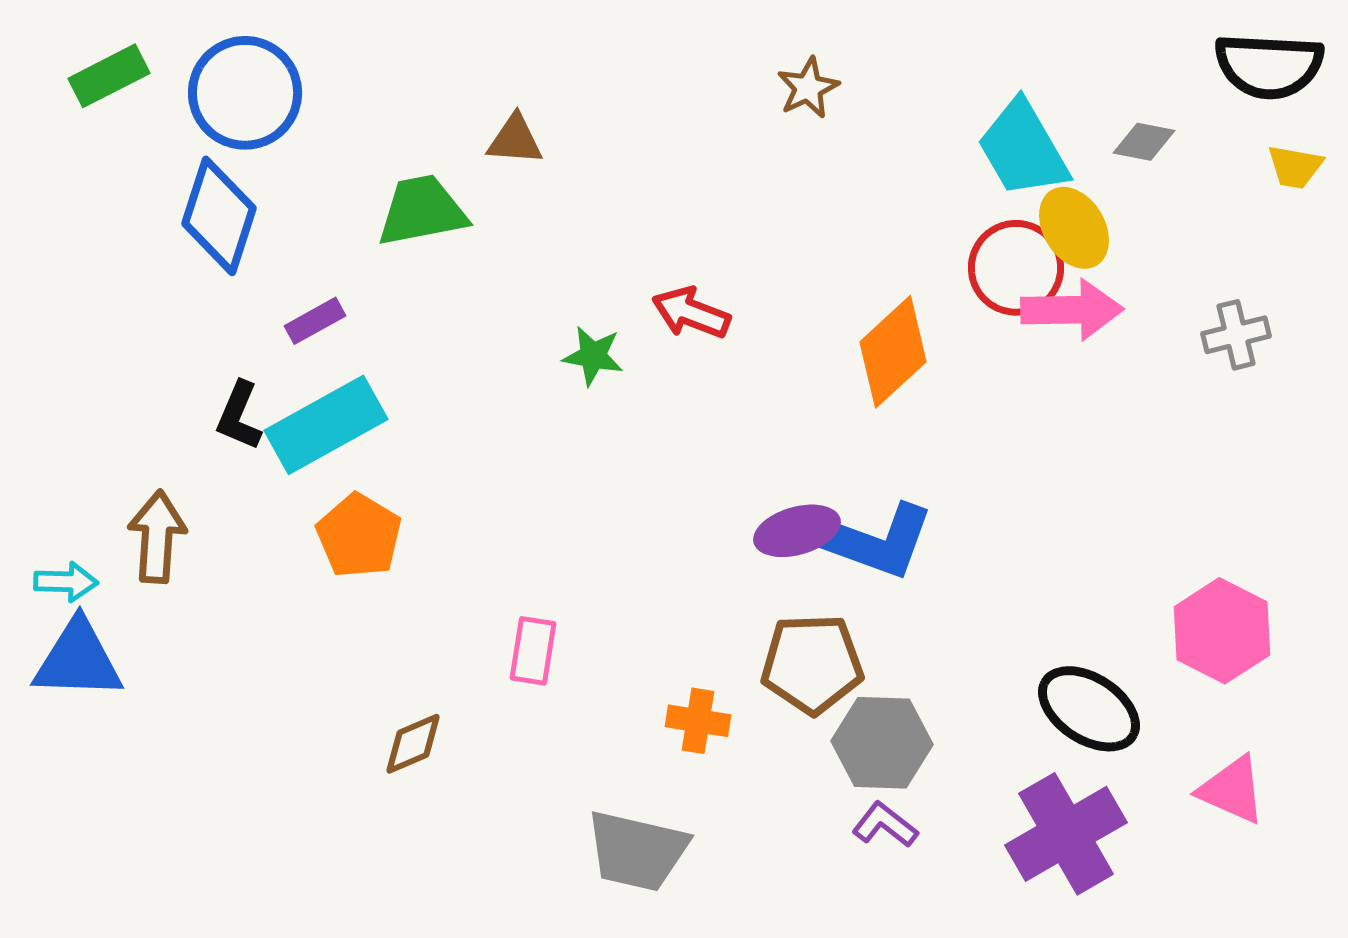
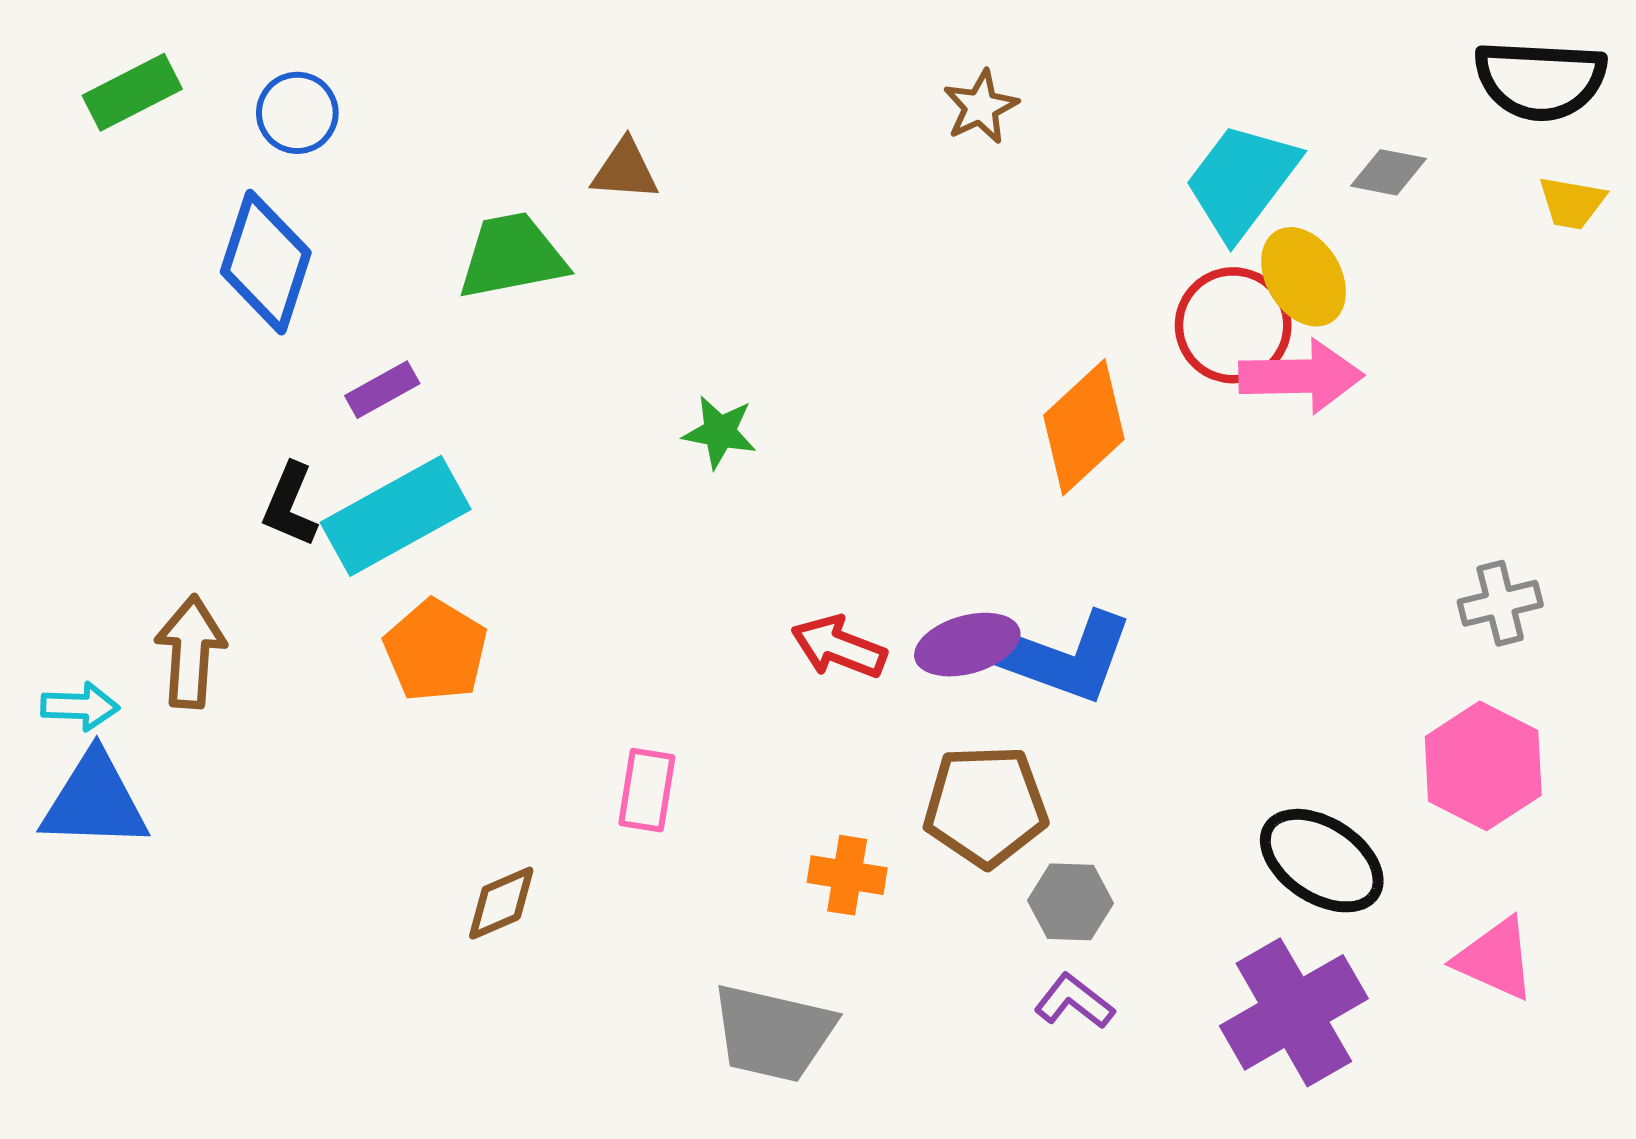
blue circle: (245, 93) -> (297, 113), size x0.6
cyan trapezoid: (1023, 149) -> (1242, 181), turned 67
red arrow: (691, 313) -> (839, 647), moved
gray cross: (1236, 335) -> (1500, 603), moved
gray hexagon: (882, 743) -> (1070, 902), size x0.7

